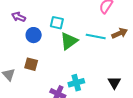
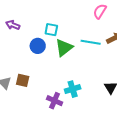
blue circle: (34, 35) -> (38, 46), moved
brown square: (31, 64) -> (23, 80), moved

